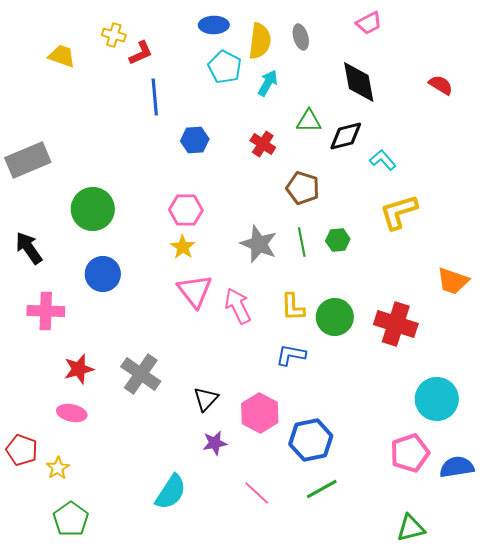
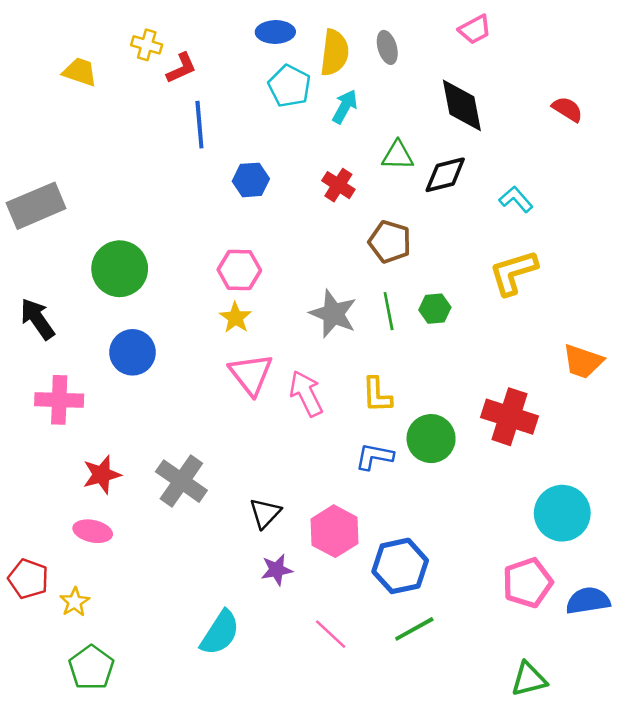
cyan L-shape: (383, 160) -> (516, 199), moved
green circle: (335, 317) -> (431, 439), moved

